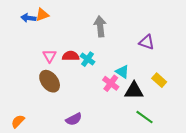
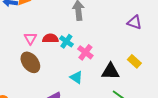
purple triangle: (147, 42) -> (134, 22), moved
cyan triangle: (122, 72) -> (76, 77), moved
pink cross: (111, 83) -> (85, 52), moved

